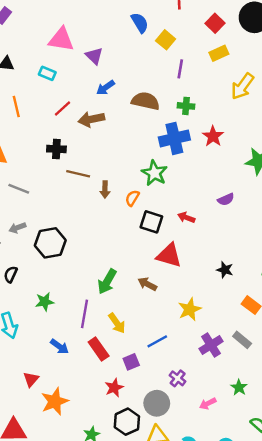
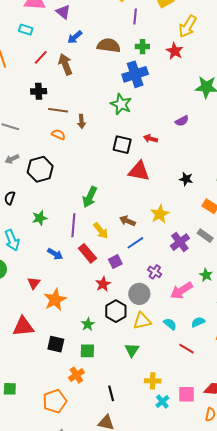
brown arrow: (91, 119) -> (65, 64), turned 85
red star: (213, 136) -> (175, 51), moved
orange semicircle: (132, 198) -> (58, 135), moved, turned 88
brown arrow: (147, 284) -> (127, 221), moved
pink arrow: (208, 404) -> (181, 291), size x1.6

